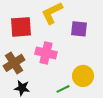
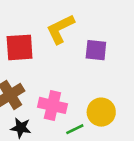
pink cross: (46, 53) -> (52, 105), moved

